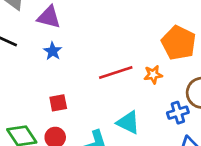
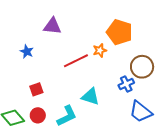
purple triangle: (49, 17) -> (52, 26), moved
orange star: (153, 75) -> (100, 50), moved

